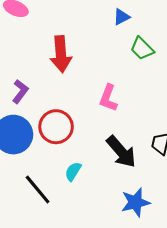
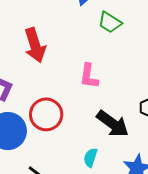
cyan semicircle: (73, 171) -> (90, 158), moved

